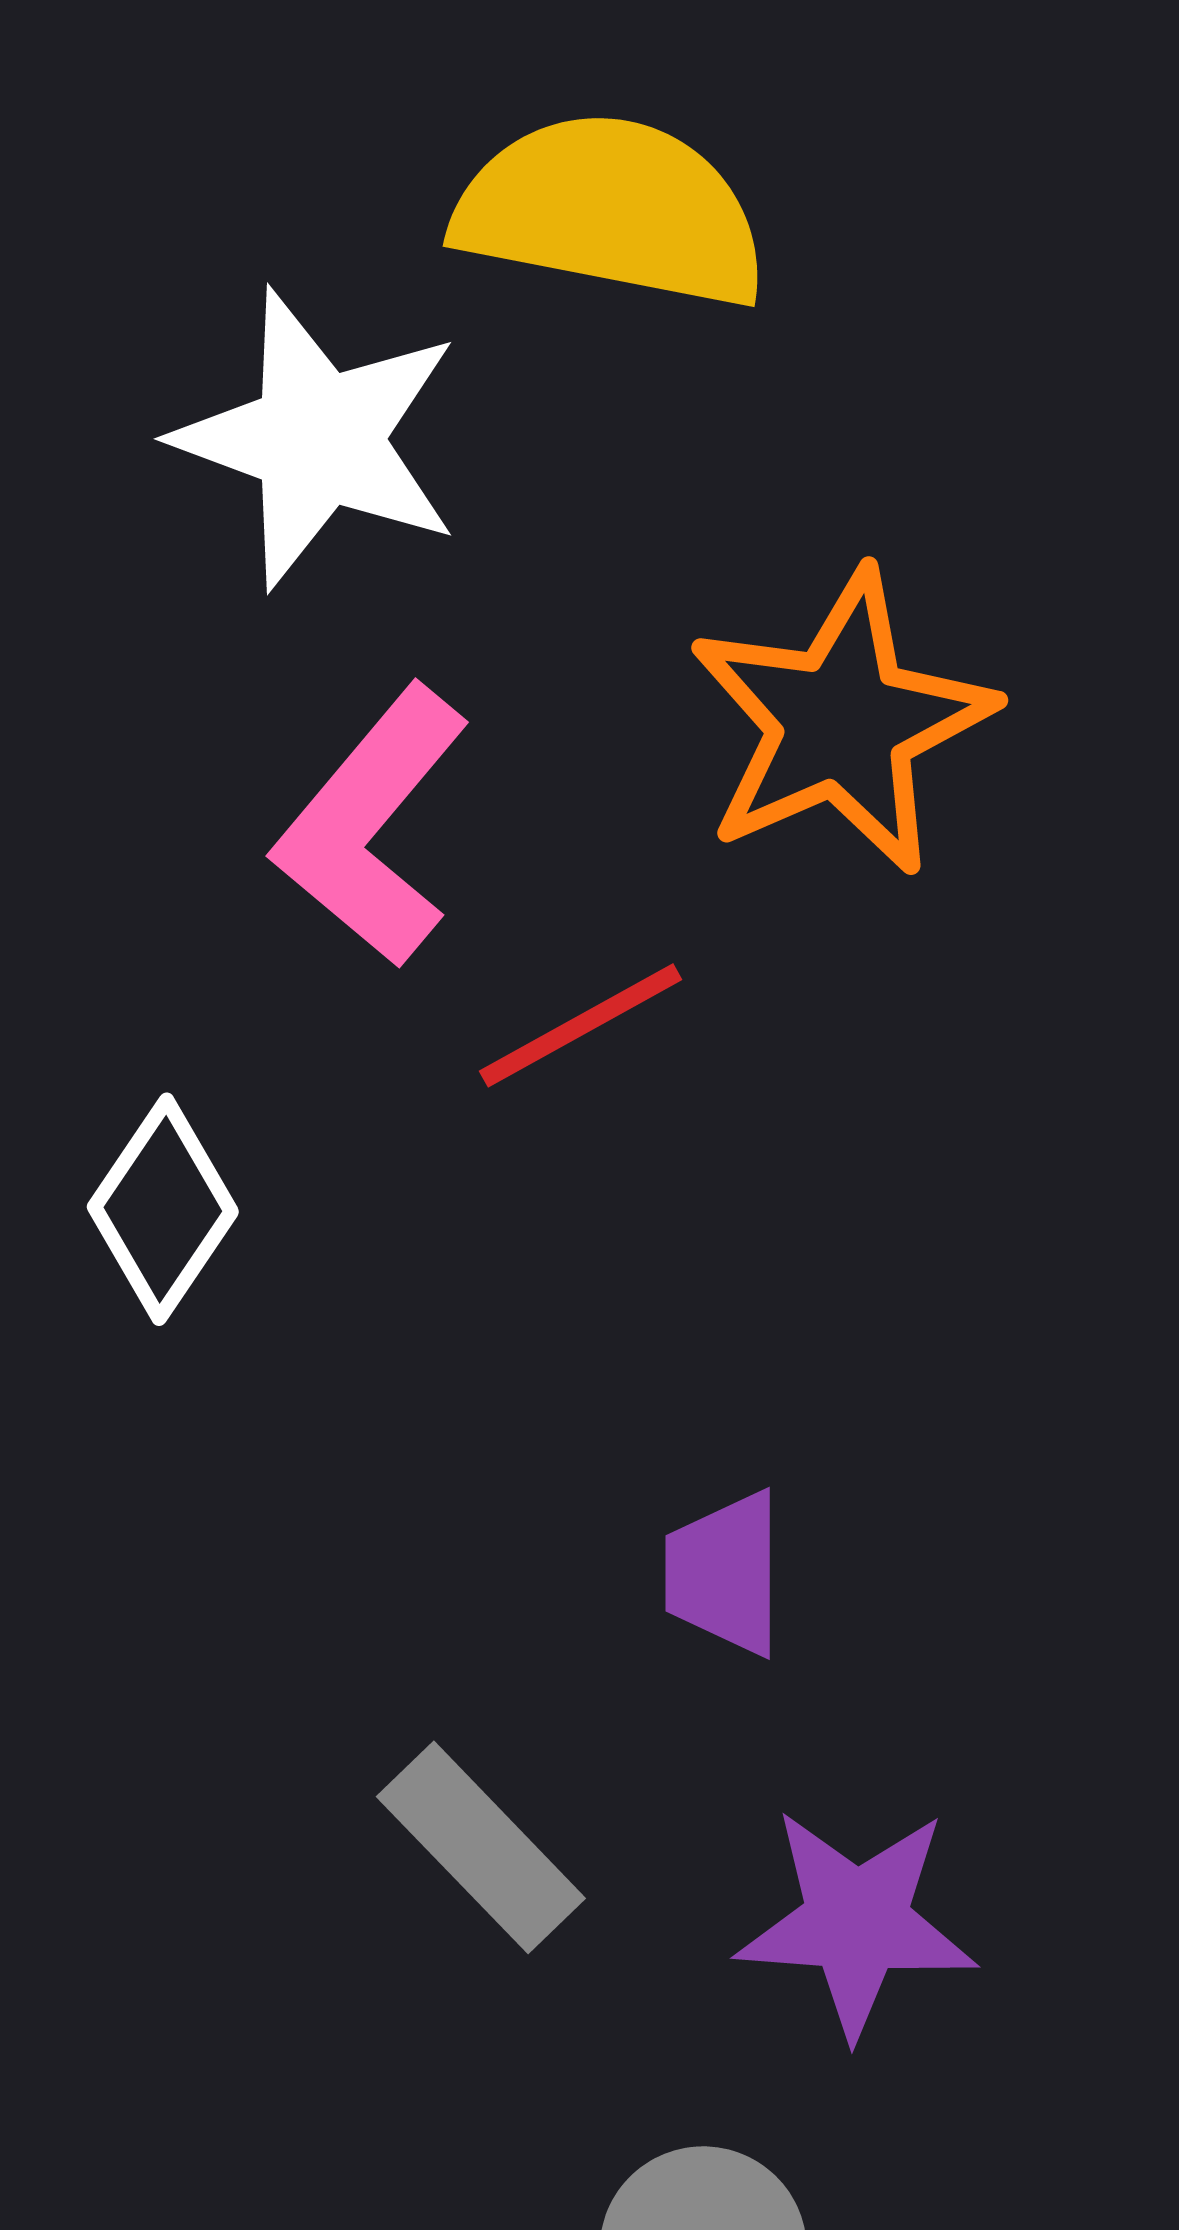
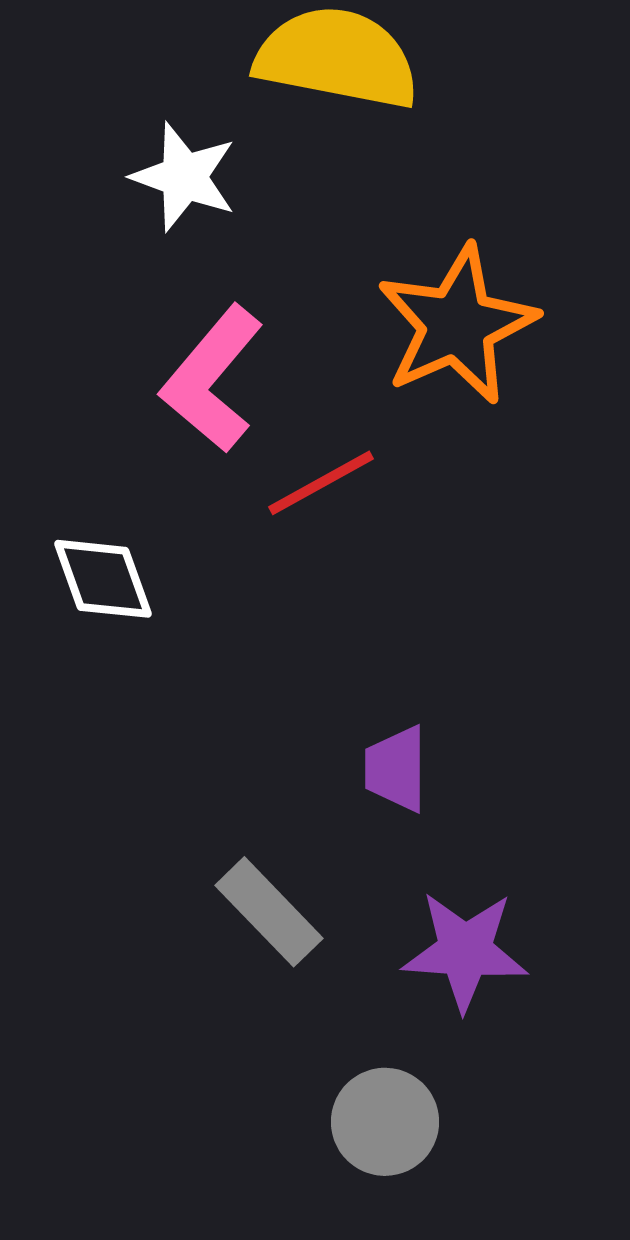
white star: (318, 439) -> (184, 177), size x0.7
white diamond: (163, 1209) -> (103, 579), turned -54

